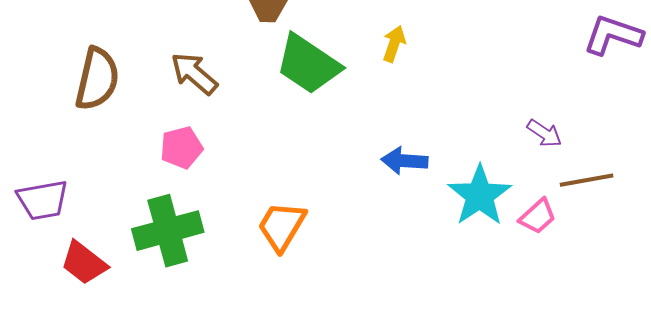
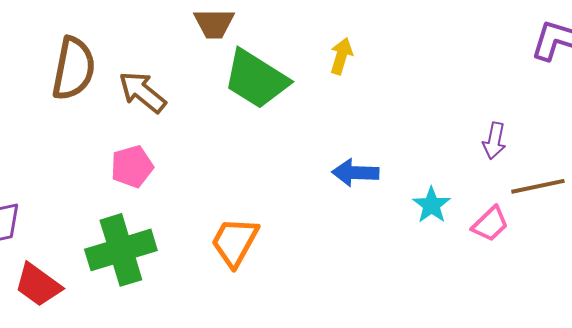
brown semicircle: (97, 79) -> (74, 68), moved
purple arrow: (544, 133) -> (494, 141), turned 69
cyan star: (480, 196) -> (432, 205), size x0.6

